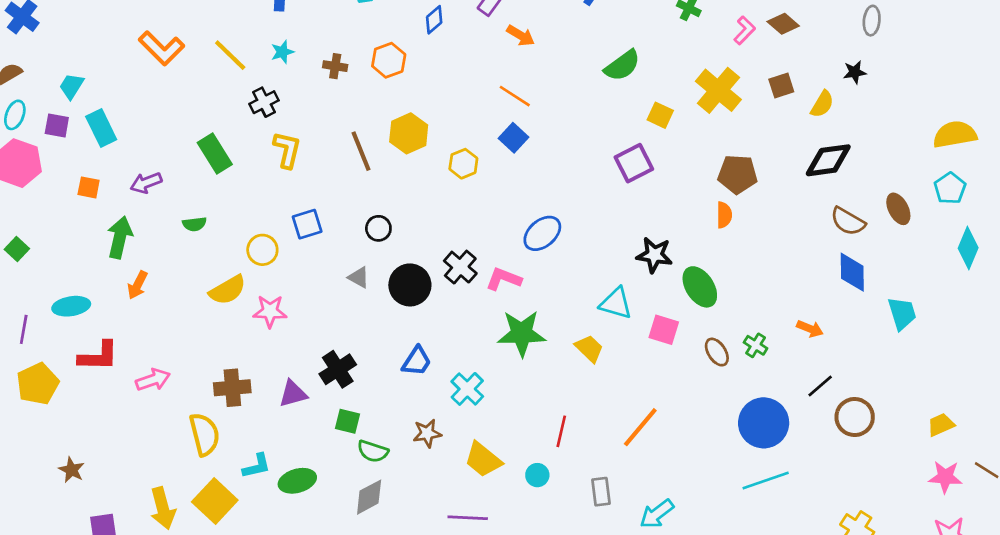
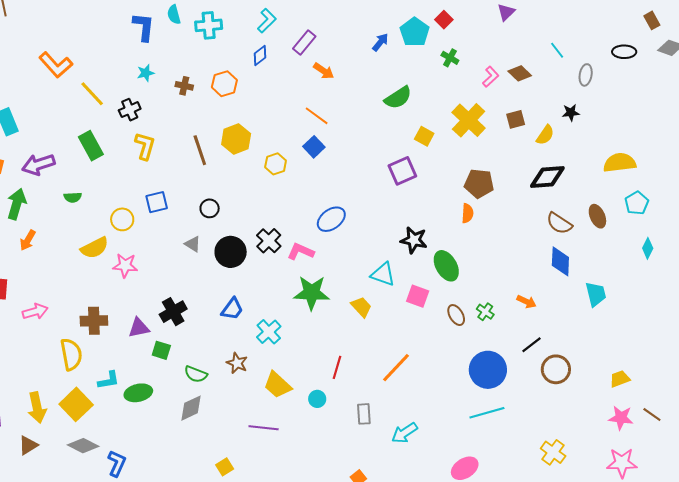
yellow line: (230, 55) -> (92, 94), moved
yellow semicircle: (955, 134) -> (620, 163), moved
purple arrow: (146, 183) -> (38, 165), size x1.4
cyan diamond: (968, 248) -> (648, 248), size x0.7
green square: (348, 421) -> (161, 350), moved
brown star: (427, 433) -> (237, 363), turned 30

